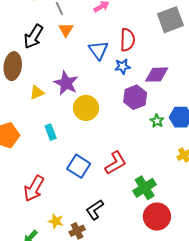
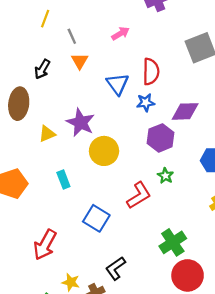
black arrow: (33, 37) -> (42, 69), size x0.7
green star: (157, 121) -> (165, 176), moved
red L-shape: (116, 163) -> (139, 195), moved

